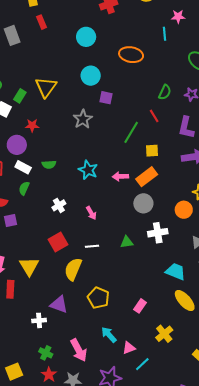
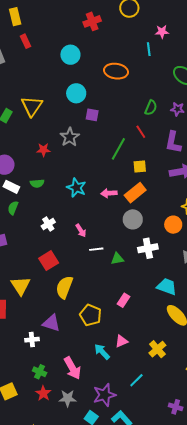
red star: (32, 125) -> (43, 150), moved
white line: (92, 246) -> (96, 249), moved
pink rectangle: (140, 306) -> (124, 300), moved
pink triangle: (129, 348) -> (122, 341), moved

